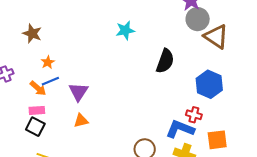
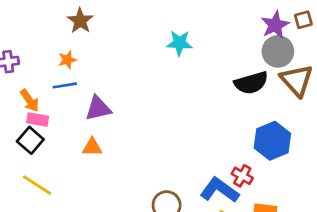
brown star: (32, 34) -> (80, 21), moved
black semicircle: (165, 61) -> (251, 83), moved, turned 40
orange arrow: (38, 88) -> (30, 101), moved
purple triangle: (78, 92) -> (98, 108), turned 30

